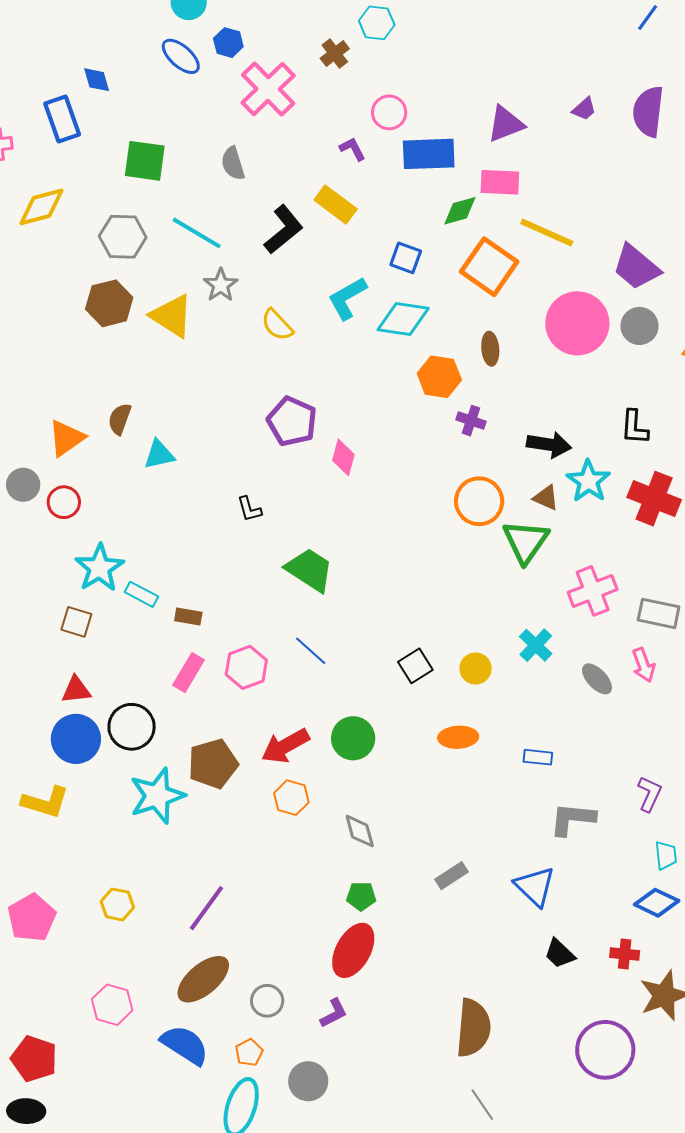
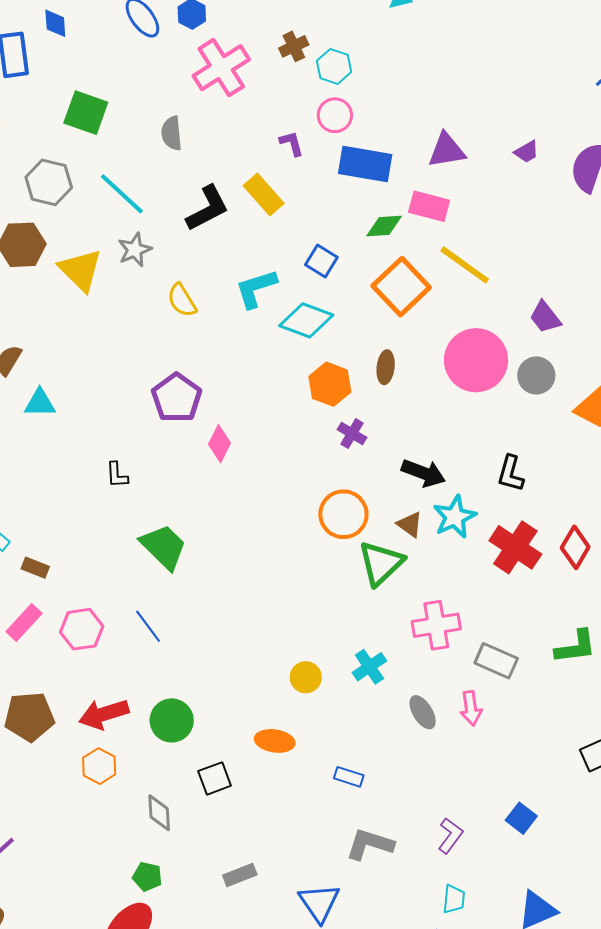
cyan hexagon: (377, 23) -> (334, 66), moved
purple trapezoid: (636, 267) -> (545, 317), size x0.7
black square: (415, 666) -> (215, 778), moved

